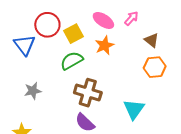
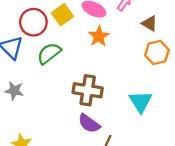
yellow square: (73, 34) -> (62, 15), moved
green semicircle: (72, 61) -> (49, 53), moved
gray star: (33, 91) -> (14, 91), moved, turned 30

